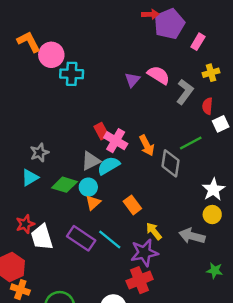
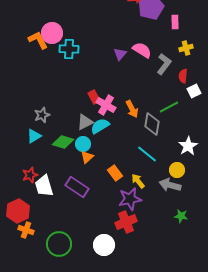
orange L-shape: (29, 42) -> (38, 40), moved
pink rectangle: (198, 42) -> (175, 22), turned -32
orange rectangle: (132, 205) -> (115, 173), moved
yellow circle: (212, 215) -> (177, 170), moved
cyan line: (110, 240) -> (147, 154), moved
green star: (215, 271) -> (181, 216), moved

